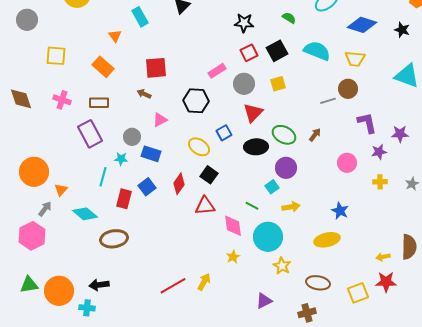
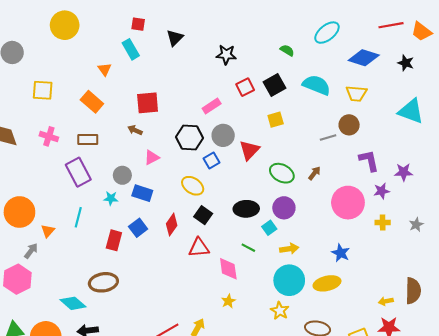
black star: (244, 23) -> (226, 55), moved
gray circle: (244, 84) -> (223, 135), moved
blue square: (224, 133) -> (212, 161), moved
black ellipse: (256, 147) -> (246, 209), moved
pink circle: (347, 163) -> (348, 203), size x1.6
cyan line: (103, 177) -> (78, 217), moved
cyan diamond: (85, 214) -> (73, 303), moved
cyan circle: (268, 237) -> (289, 280), moved

